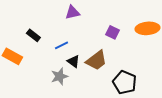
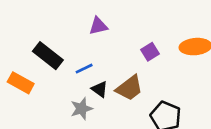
purple square: (112, 32) -> (150, 52), turned 32
black rectangle: (33, 35) -> (48, 56), size x1.6

